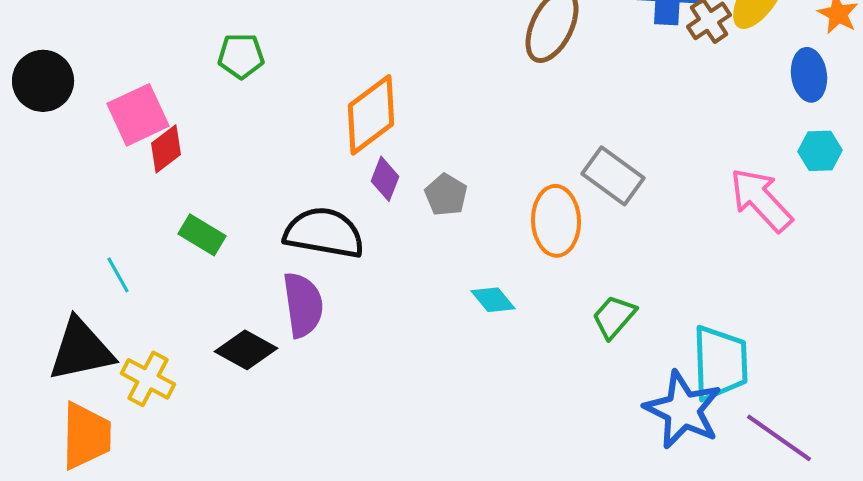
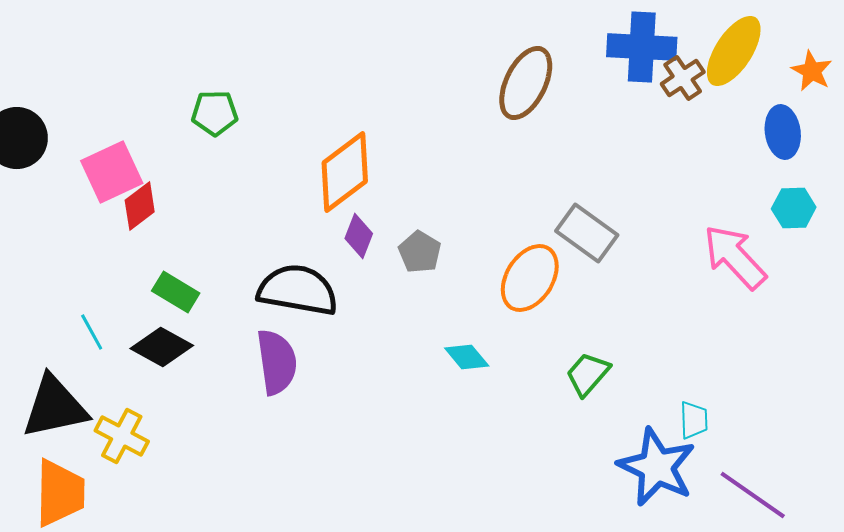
orange ellipse: (556, 221) -> (530, 278), turned 34
black diamond: (246, 350) -> (162, 347), moved
cyan trapezoid: (720, 363) -> (694, 420), size x0.5

